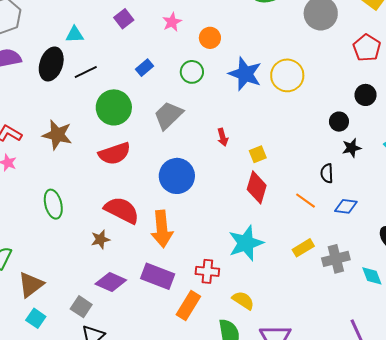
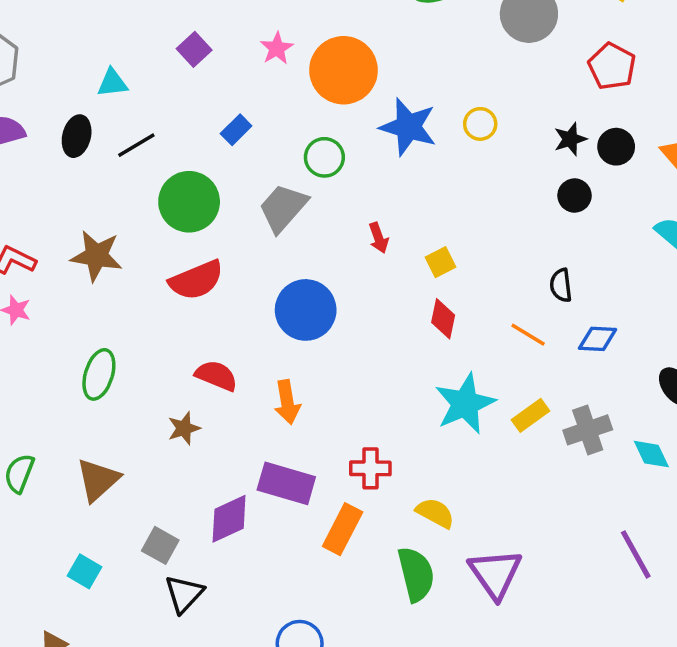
orange circle: (210, 38) -> (344, 70), size x1.8
black ellipse: (51, 64) -> (77, 136), size x0.7
green circle: (192, 72) -> (324, 157), moved
yellow circle: (287, 75) -> (480, 124), size x0.6
black star: (352, 148) -> (570, 139), moved
red diamond: (257, 187) -> (443, 319), size x0.7
green ellipse: (53, 204) -> (99, 374), turned 36
red semicircle: (122, 210) -> (216, 376), size x0.7
orange arrow: (162, 229) -> (287, 402), size x0.7
cyan star: (246, 243) -> (465, 404), moved
purple diamond: (111, 282) -> (229, 519), moved, turned -44
brown triangle: (31, 285) -> (98, 480), moved

